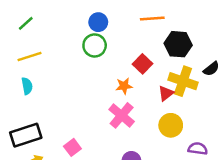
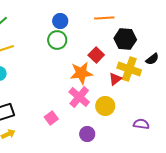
orange star: (124, 86) -> (81, 73), size x1.6
yellow circle: (171, 125) -> (105, 106), moved
pink square: (72, 147) -> (51, 118), moved

